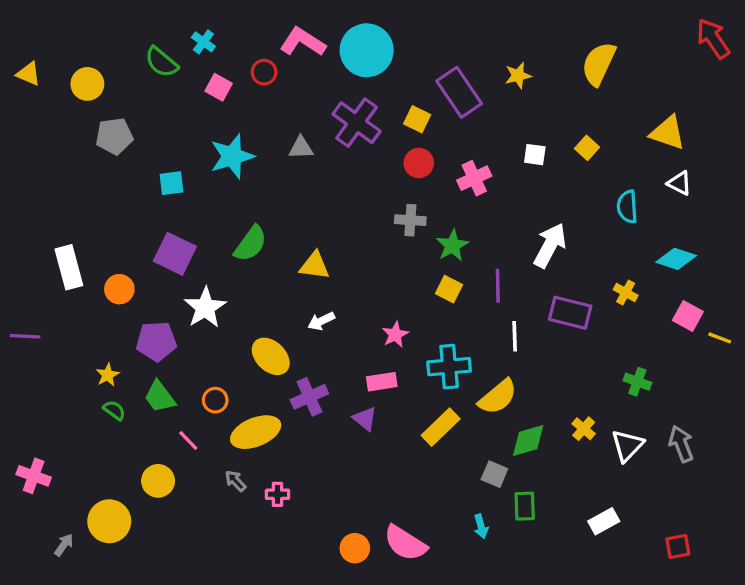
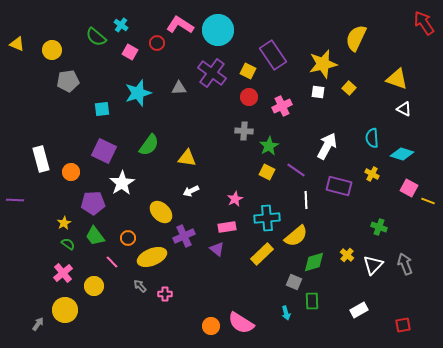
yellow star: (518, 76) -> (323, 64), moved, size x1.8
cyan semicircle: (627, 207) -> (372, 138), moved
purple line: (498, 286) -> (296, 170), turned -54
pink cross: (34, 476) -> (63, 273), moved, turned 30

